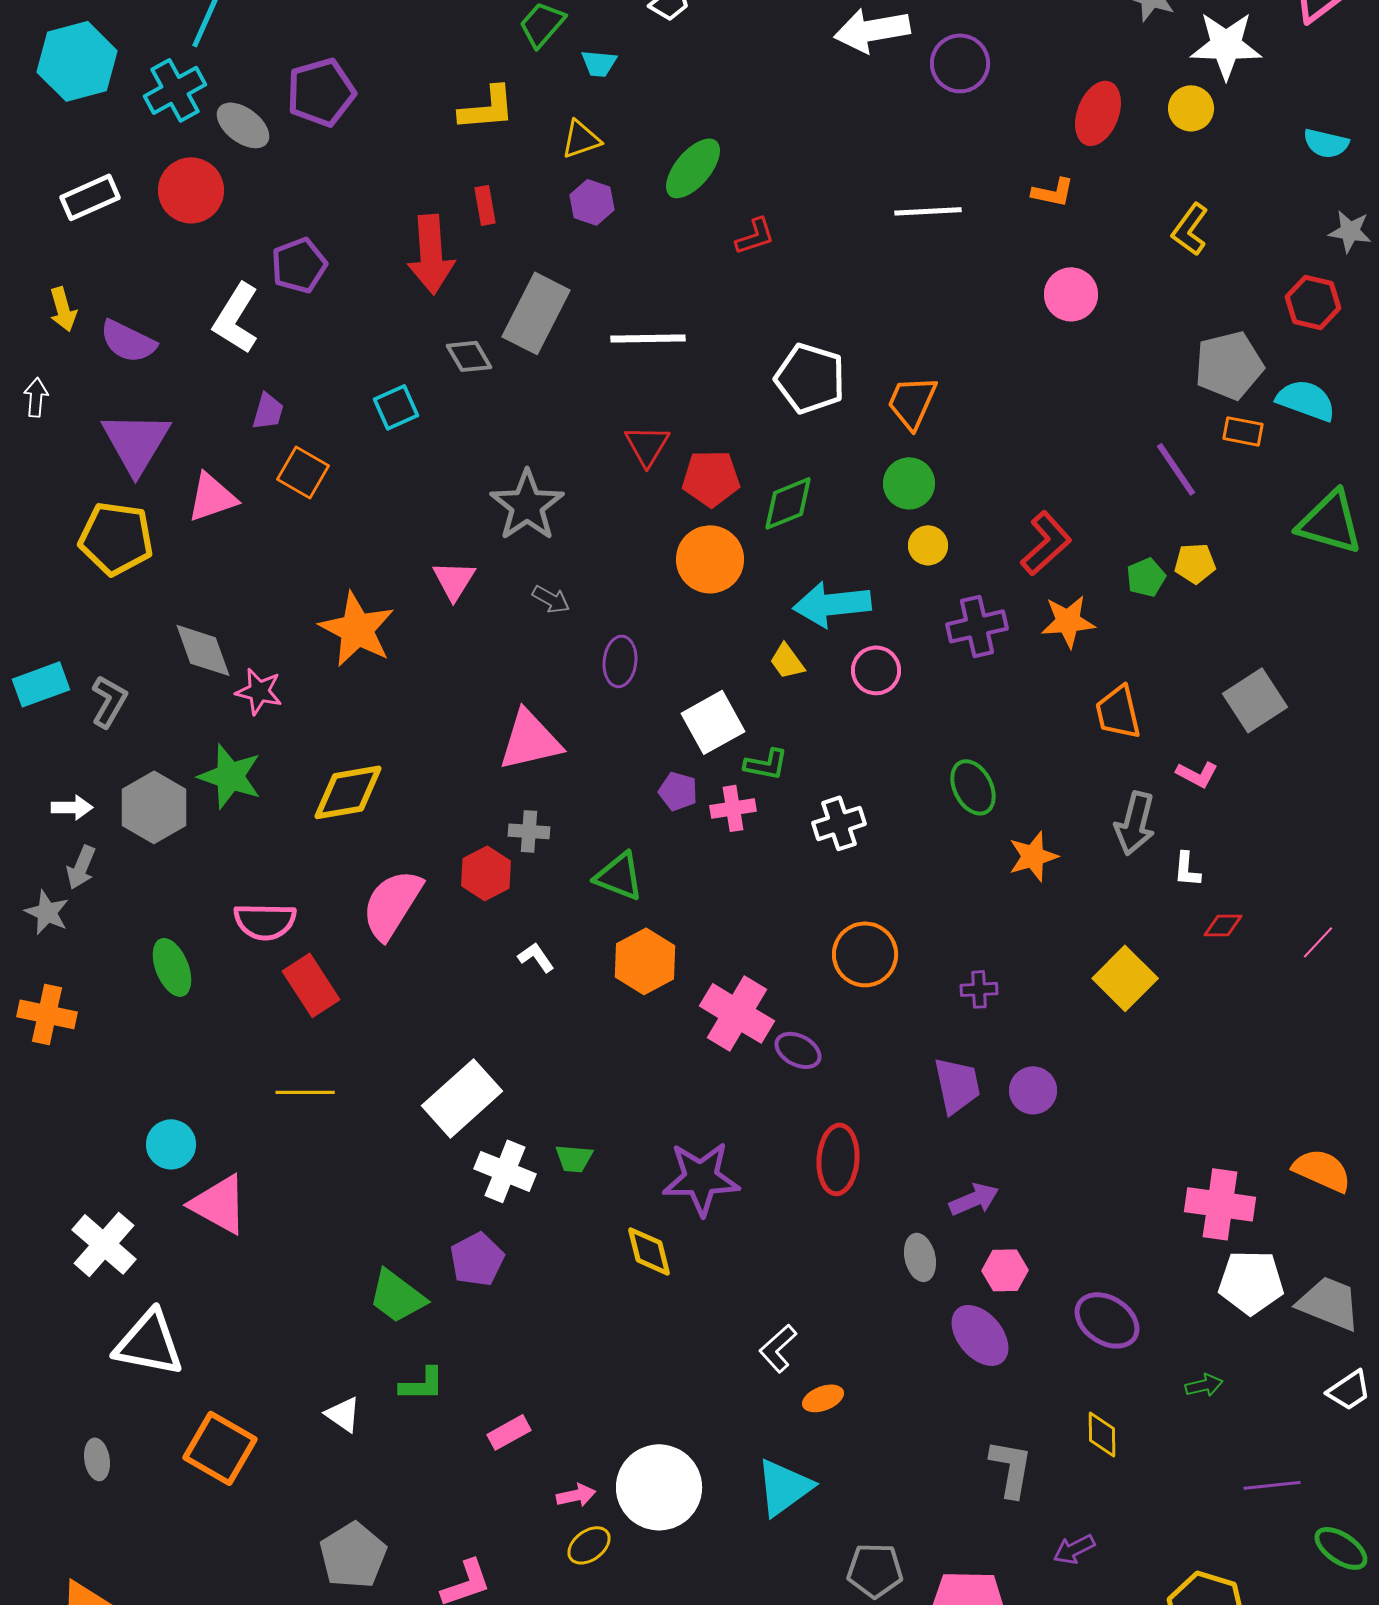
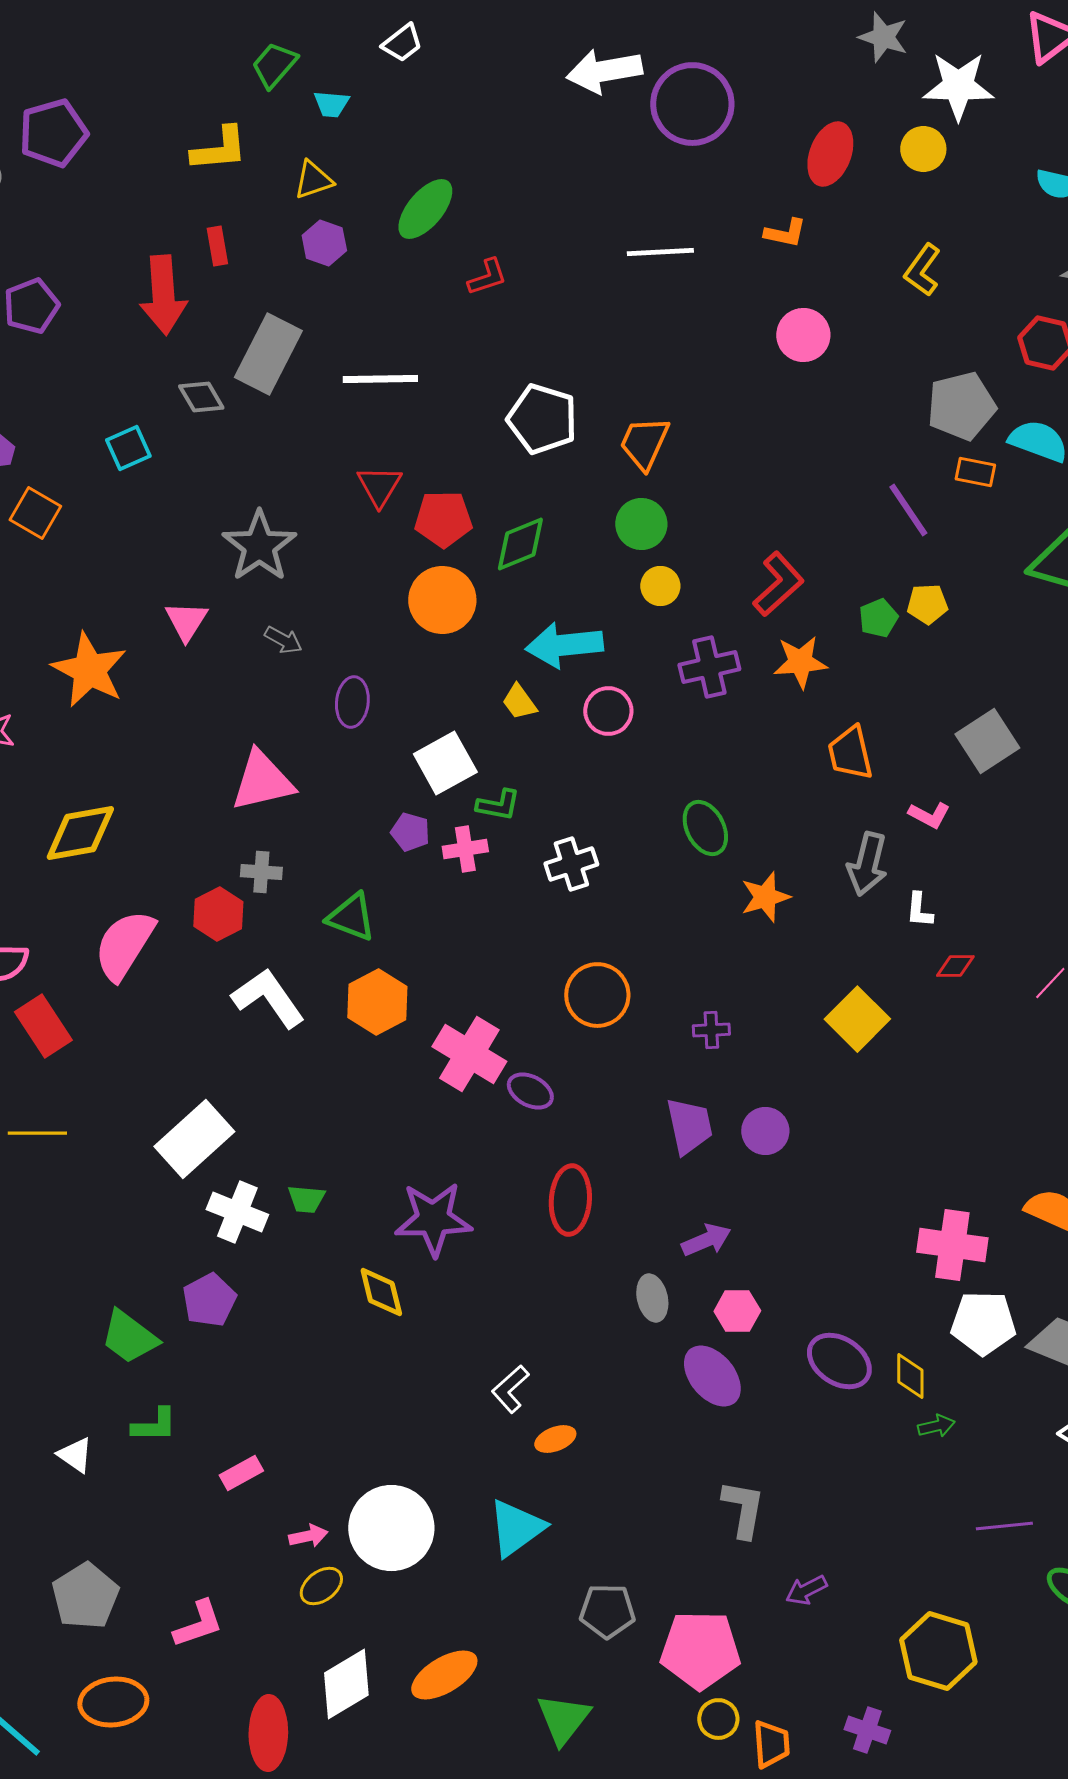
purple circle: (960, 63) -> (692, 104), size x1.4
white L-shape: (536, 957) -> (268, 998), size x2.0
yellow diamond: (1102, 1434) -> (910, 1376), moved

